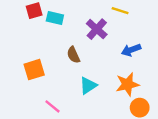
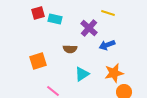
blue arrow: (131, 50) -> (107, 45), moved
brown semicircle: (73, 55) -> (70, 49), turned -64

